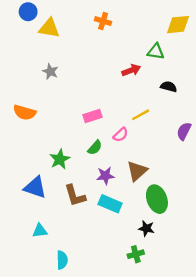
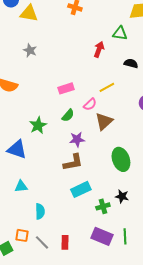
red arrow: (131, 70) -> (99, 49), turned -49
brown triangle: (137, 171) -> (104, 121), moved
brown L-shape: (75, 196) -> (73, 162), moved, turned -85
cyan rectangle: (110, 204) -> (81, 189), moved, turned -48
black star: (146, 228) -> (122, 196), moved

